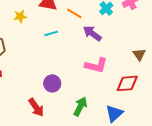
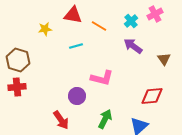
purple arrow: (92, 33) -> (133, 46), moved
brown triangle: (139, 54) -> (164, 59), moved
pink L-shape: (96, 65) -> (102, 78), moved

